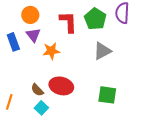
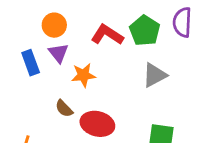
red L-shape: (68, 22) -> (107, 35), turned -55
brown semicircle: (37, 90) -> (64, 109), moved

